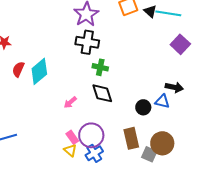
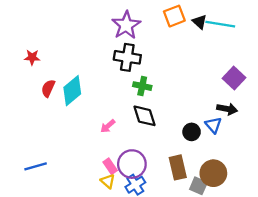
purple square: (180, 44) -> (234, 78), moved
blue triangle: (162, 101) -> (213, 125), turned 35

